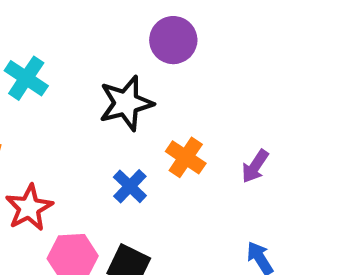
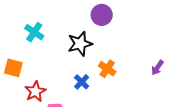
purple arrow: (255, 166) -> (157, 68), moved

